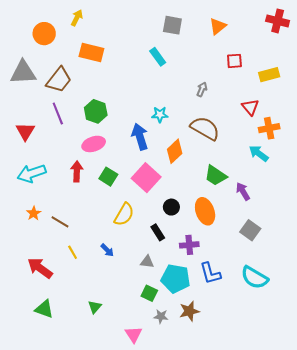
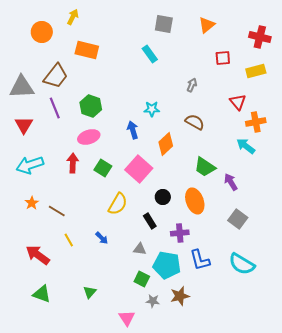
red cross: (278, 21) -> (260, 37), moved
gray triangle: (23, 72) -> (22, 87), moved
brown semicircle: (205, 128) -> (195, 122), size x0.7
blue arrow: (140, 137) -> (133, 130), size x0.7

